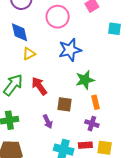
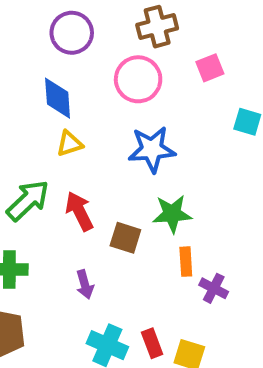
brown square: (65, 104) -> (125, 238), moved
purple cross: (92, 124) -> (214, 288), moved
red rectangle: (85, 145) -> (152, 343), turned 64

